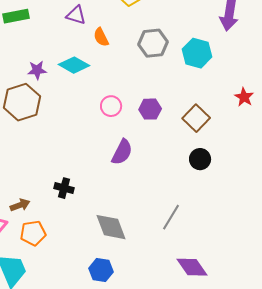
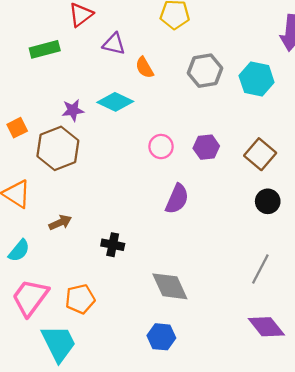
brown arrow: (20, 205) -> (60, 222), moved
gray line: (171, 217) -> (260, 269), moved

